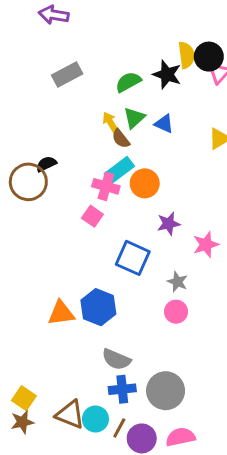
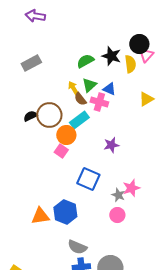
yellow semicircle: (186, 55) -> (130, 64), moved
gray rectangle: (67, 74) -> (31, 63), moved
brown circle: (28, 182) -> (49, 115), moved
orange circle: (145, 183) -> (66, 135), moved
pink cross: (106, 186) -> (99, 102), moved
purple star: (169, 224) -> (111, 145), moved
pink star: (206, 245) -> (131, 188), moved

